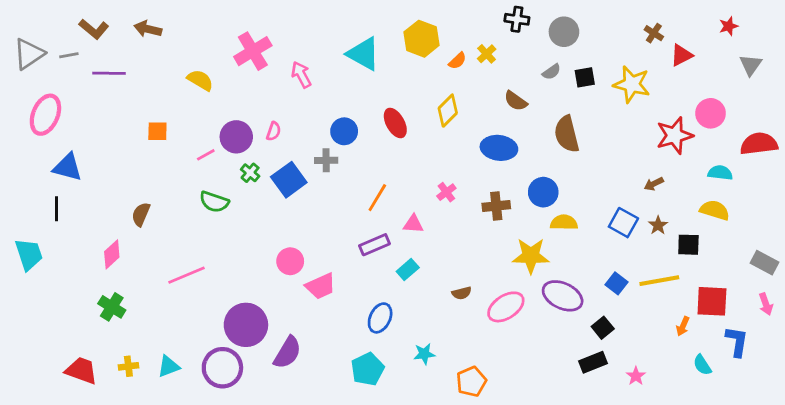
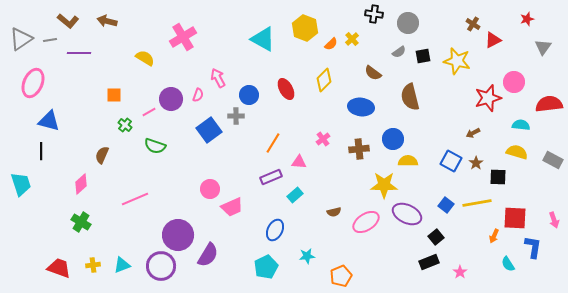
pink arrow: (301, 75) -> (218, 78), moved
green cross: (250, 173) -> (125, 125), moved
gray rectangle: (764, 263) -> (553, 160), moved

